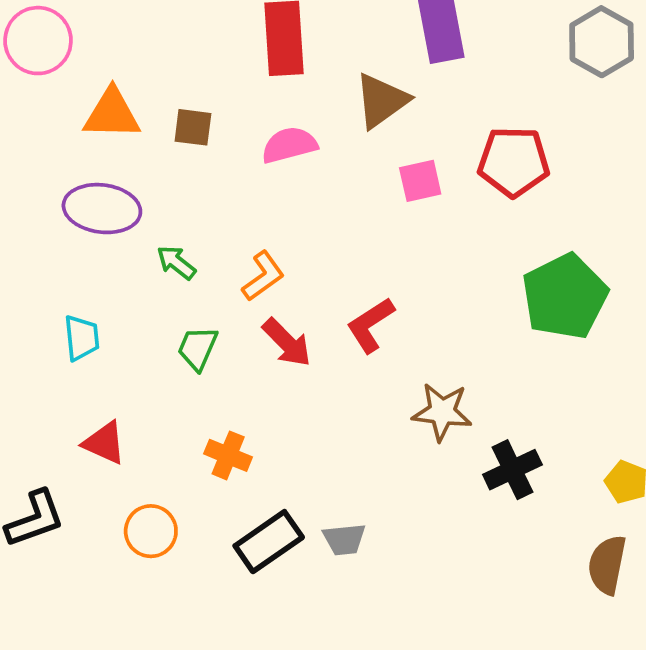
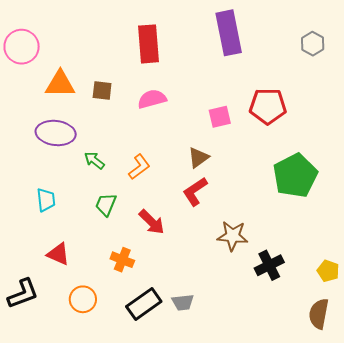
gray hexagon: (602, 42) -> (313, 44), size x0.7
brown triangle: (381, 101) -> (198, 157), moved, size x0.7
red arrow: (287, 342) -> (152, 222), moved

